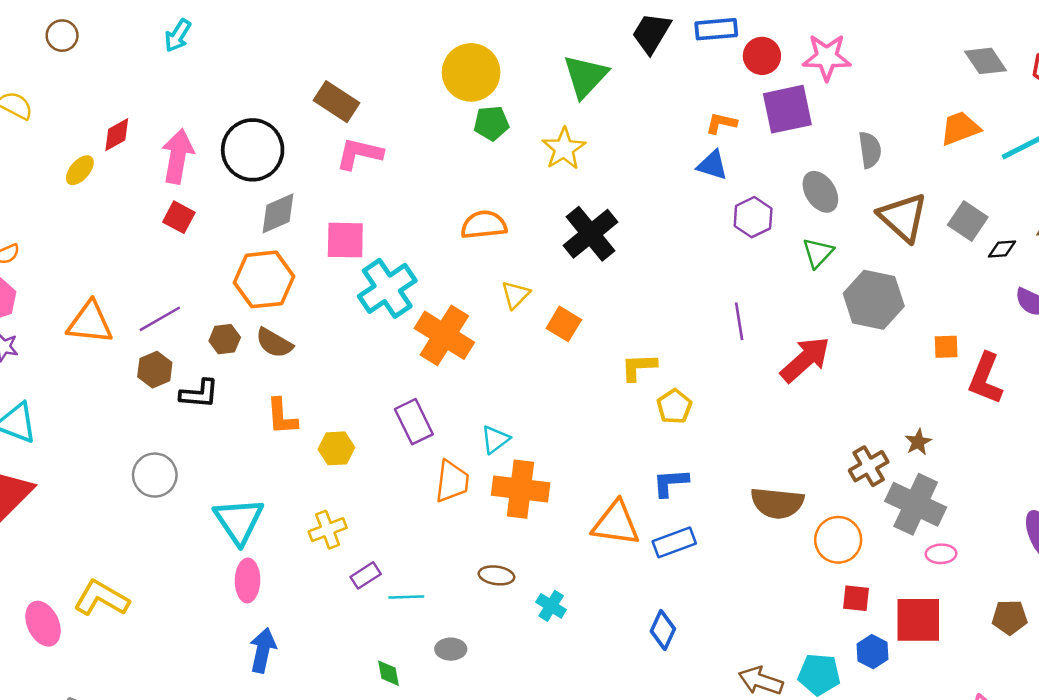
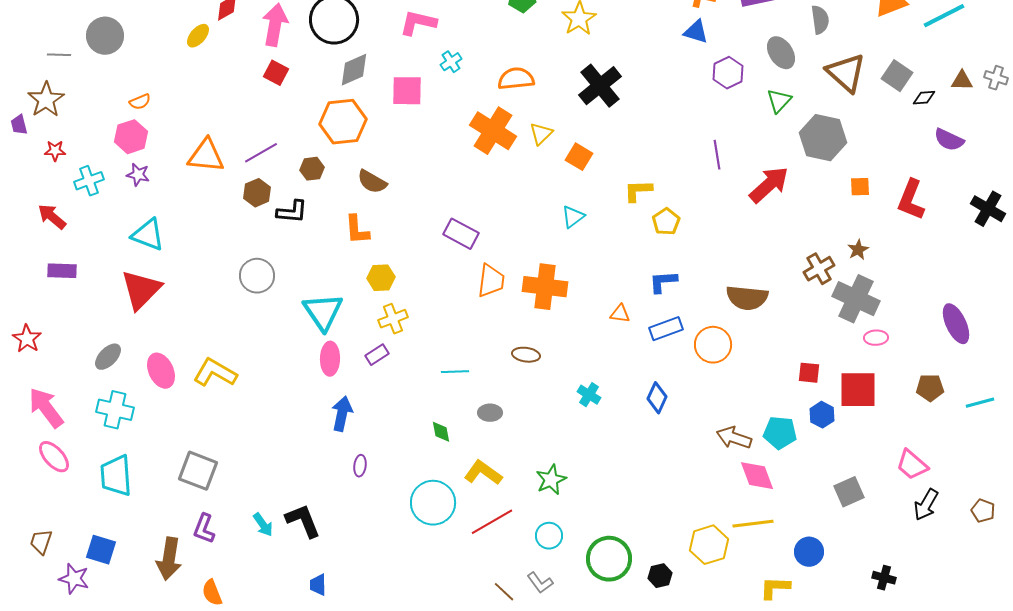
cyan cross: (387, 288) -> (451, 62), moved, size x0.5
orange cross: (444, 335) -> (493, 131), moved
brown semicircle: (274, 343) -> (372, 182), moved
orange square: (946, 347) -> (860, 187), moved
purple rectangle: (414, 422) -> (461, 234), turned -36
cyan triangle: (495, 439) -> (573, 217), moved
yellow hexagon: (336, 448) -> (381, 278), moved
orange triangle: (616, 523) -> (620, 314), size x0.5
orange circle: (838, 540) -> (713, 345), moved
purple rectangle: (366, 575) -> (377, 355), moved
cyan cross: (551, 606) -> (589, 395), moved
pink ellipse: (43, 624) -> (161, 371), moved

